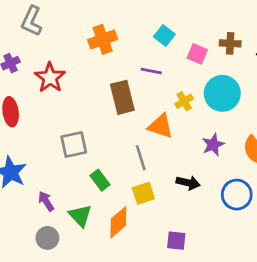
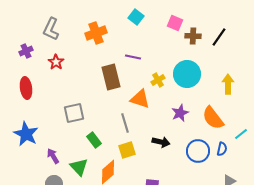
gray L-shape: (32, 21) -> (51, 29), moved
cyan square: (164, 36) -> (136, 17), moved
pink square: (197, 54) -> (175, 23), moved
red star: (50, 78) -> (56, 62), size x0.7

